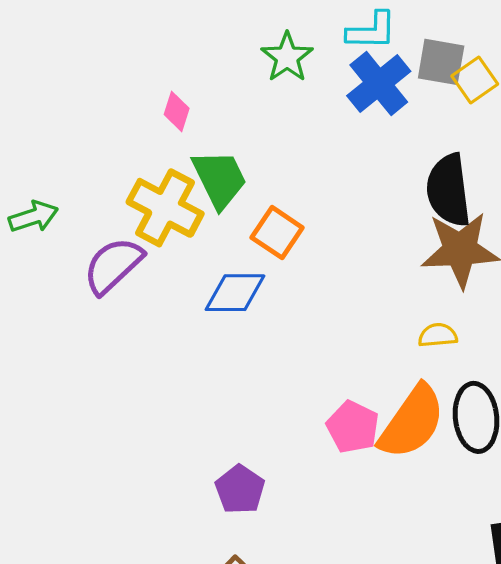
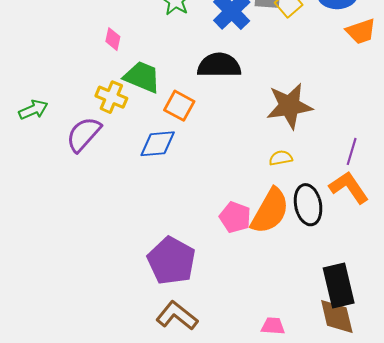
green trapezoid: (220, 179) -> (142, 77), turned -36
black semicircle: (449, 190) -> (219, 65), moved, turned 102
yellow cross: (165, 208) -> (111, 97), size x0.7
purple pentagon: (240, 489) -> (171, 261), size x1.6

